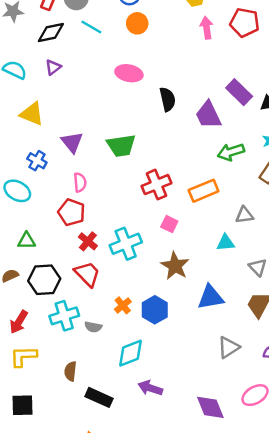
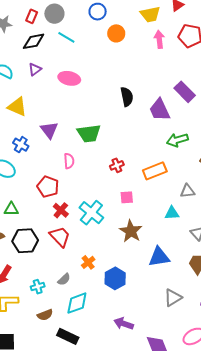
orange circle: (137, 23) -> (116, 33), moved
pink ellipse: (129, 73) -> (69, 78), moved
pink semicircle: (80, 182) -> (69, 161), moved
red cross: (156, 185) -> (117, 165), size x0.6
pink square: (169, 224) -> (127, 197), turned -32
cyan cross: (126, 244) -> (91, 213), turned -30
blue hexagon: (155, 310) -> (115, 278), moved
cyan cross: (64, 316) -> (38, 287), moved, size x0.6
gray semicircle: (93, 327) -> (64, 279), turned -56
cyan diamond: (131, 353) -> (77, 303), moved
brown semicircle: (70, 371) -> (45, 315), turned -119
purple arrow: (150, 388) -> (124, 324), moved

